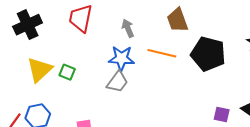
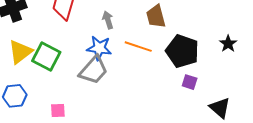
green square: (67, 72) -> (46, 57), size x1.8
gray trapezoid: (117, 82) -> (93, 70), size x1.4
purple square: (222, 115) -> (190, 82), moved

